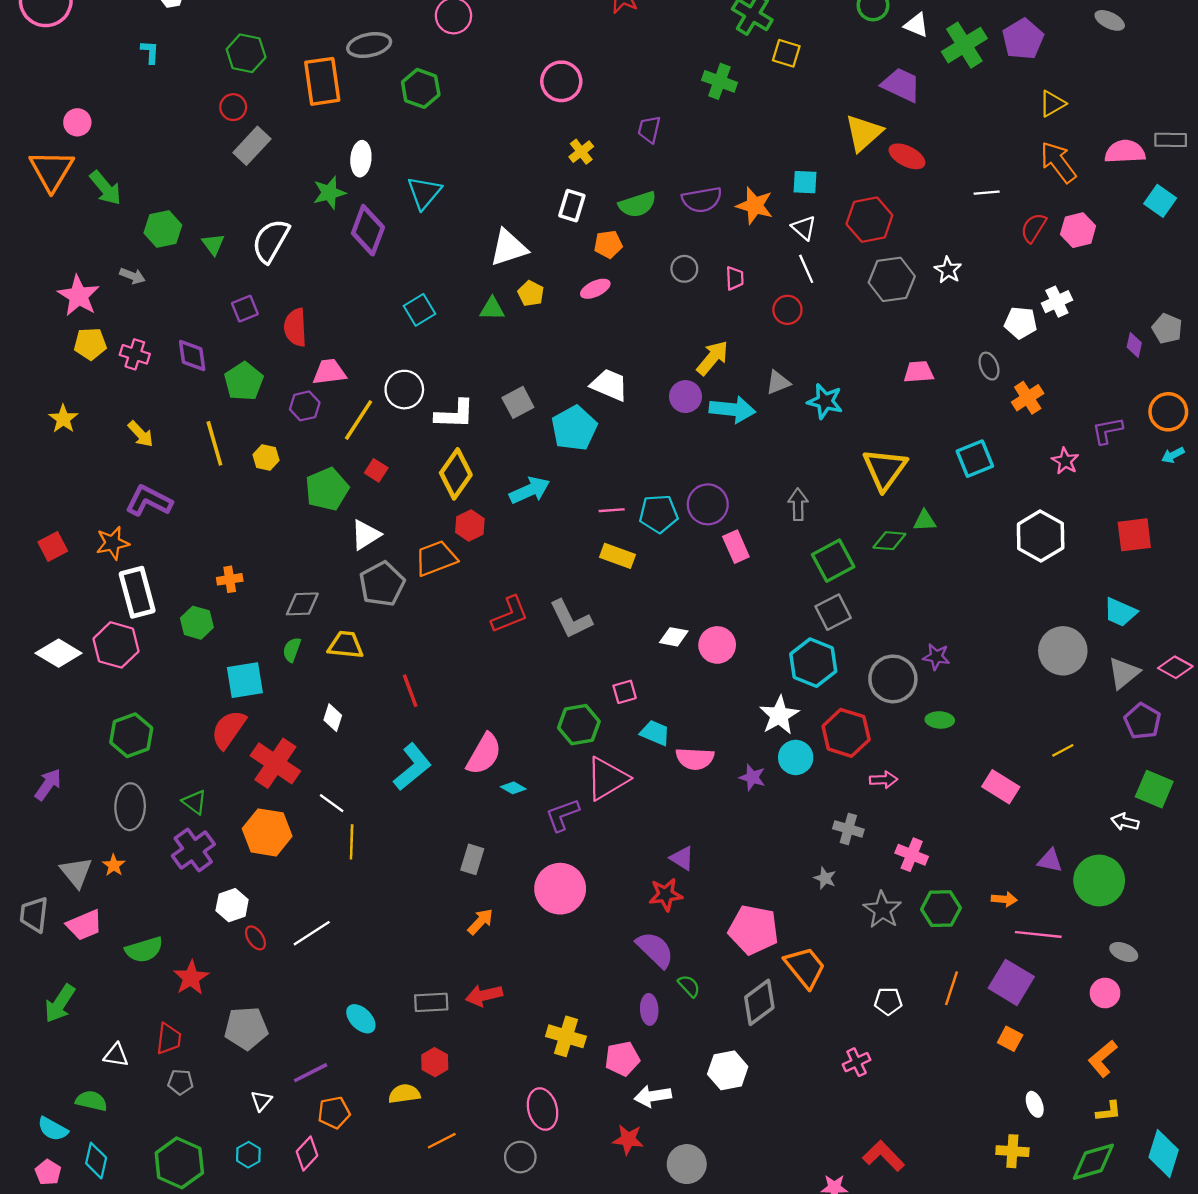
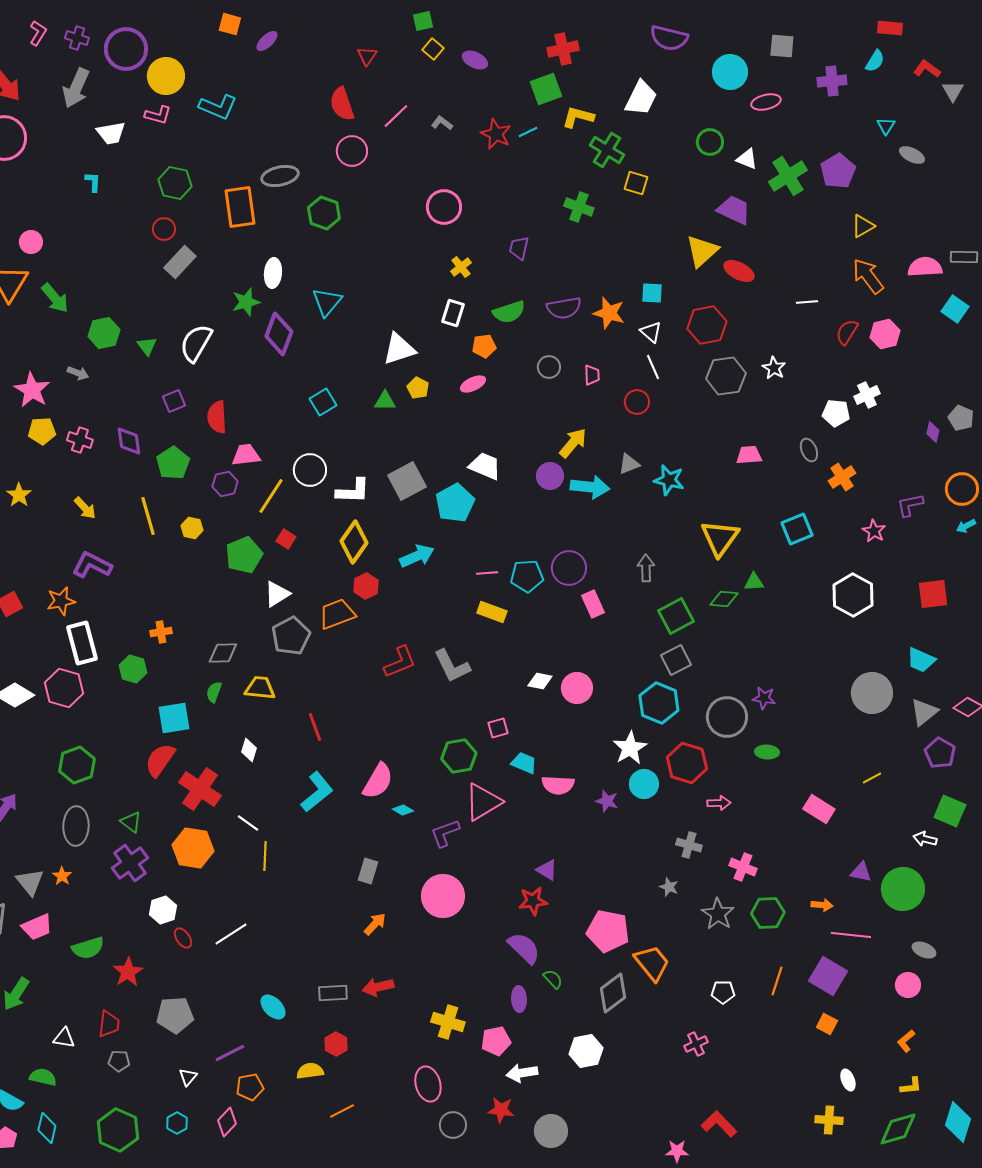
gray square: (518, 402) -> (407, 481), size x1.4
orange L-shape: (1103, 1059) -> (906, 1041), size x0.7
gray circle: (520, 1157) -> (453, 1125), moved

